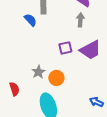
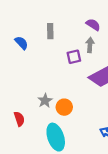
blue semicircle: (30, 20) -> (21, 43), moved
purple square: (65, 48) -> (74, 57), moved

